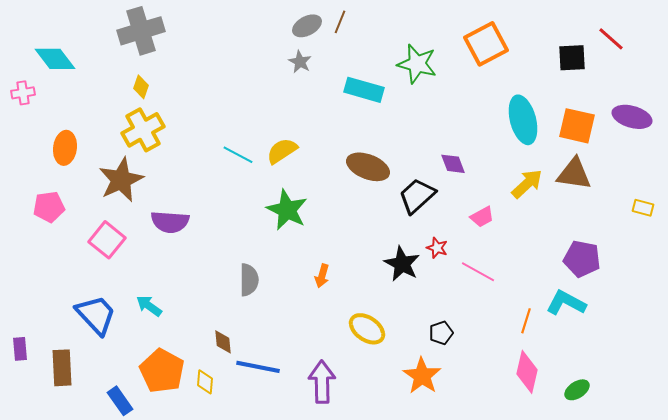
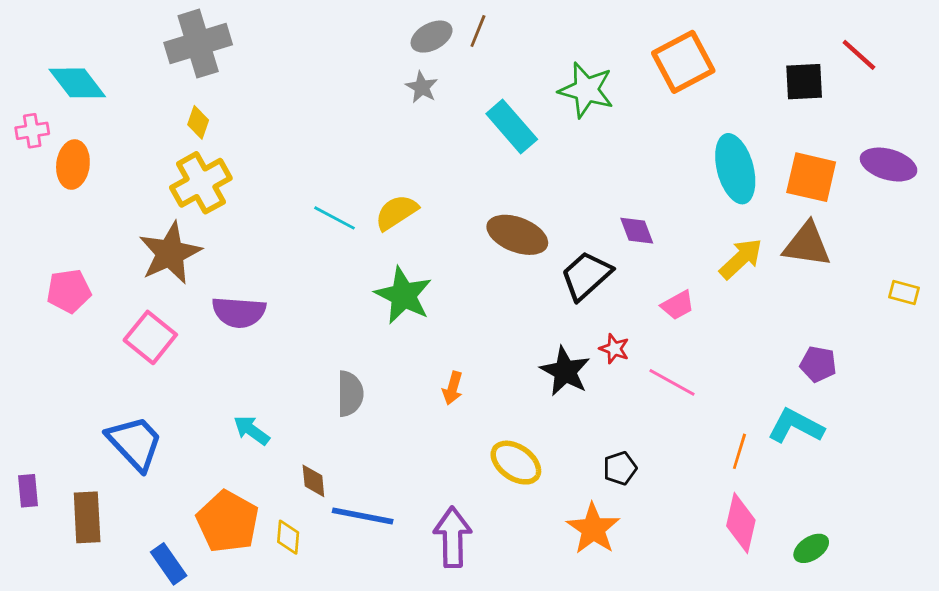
cyan rectangle: (364, 90) -> (512, 127), turned 33
orange ellipse: (65, 148) -> (73, 165), moved
purple pentagon: (582, 259) -> (818, 364), size x0.7
cyan arrow: (149, 306) -> (252, 430), moved

